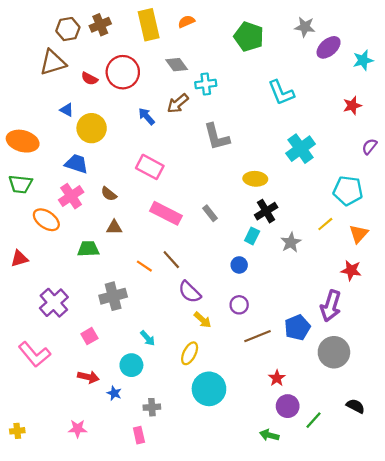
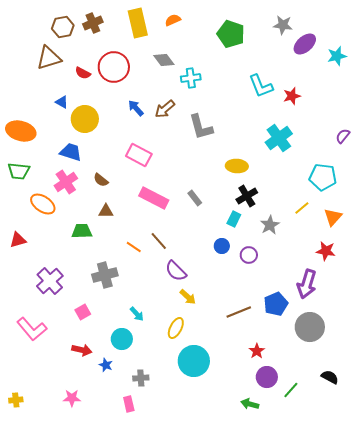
brown arrow: (178, 103) -> (165, 109), moved
red star: (352, 106) -> (292, 96), moved
purple circle: (239, 305) -> (249, 255), moved

